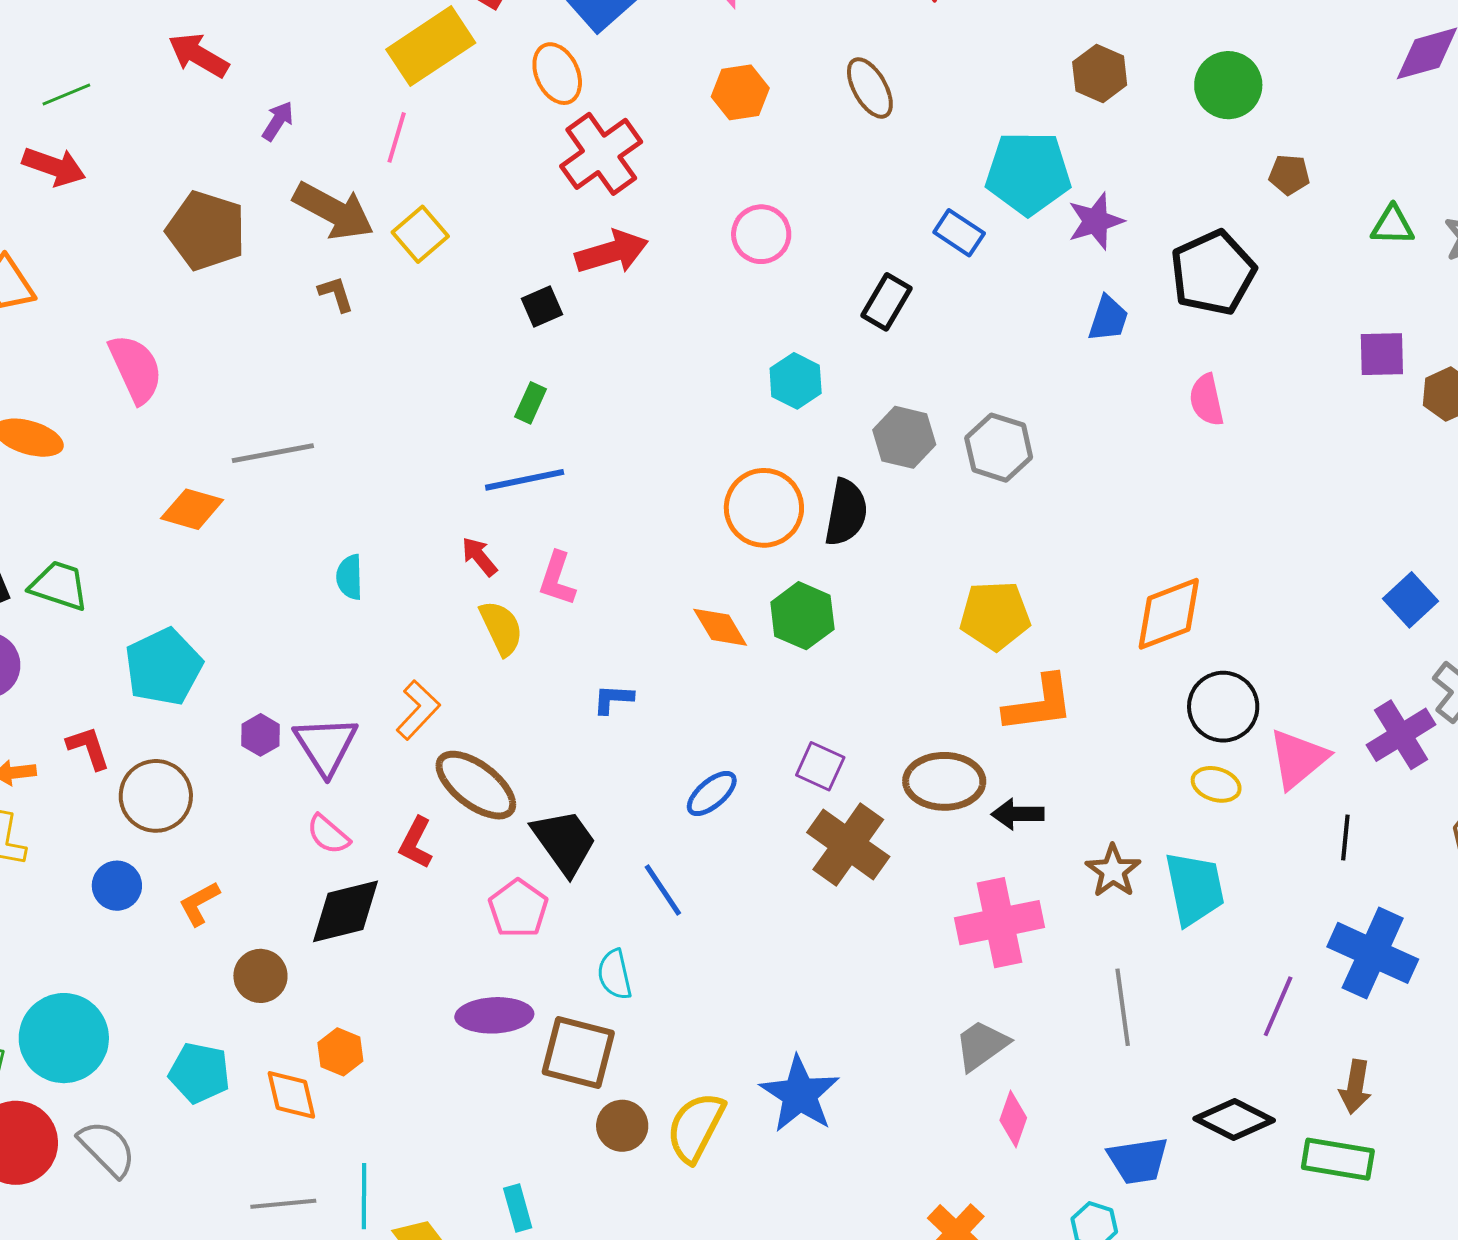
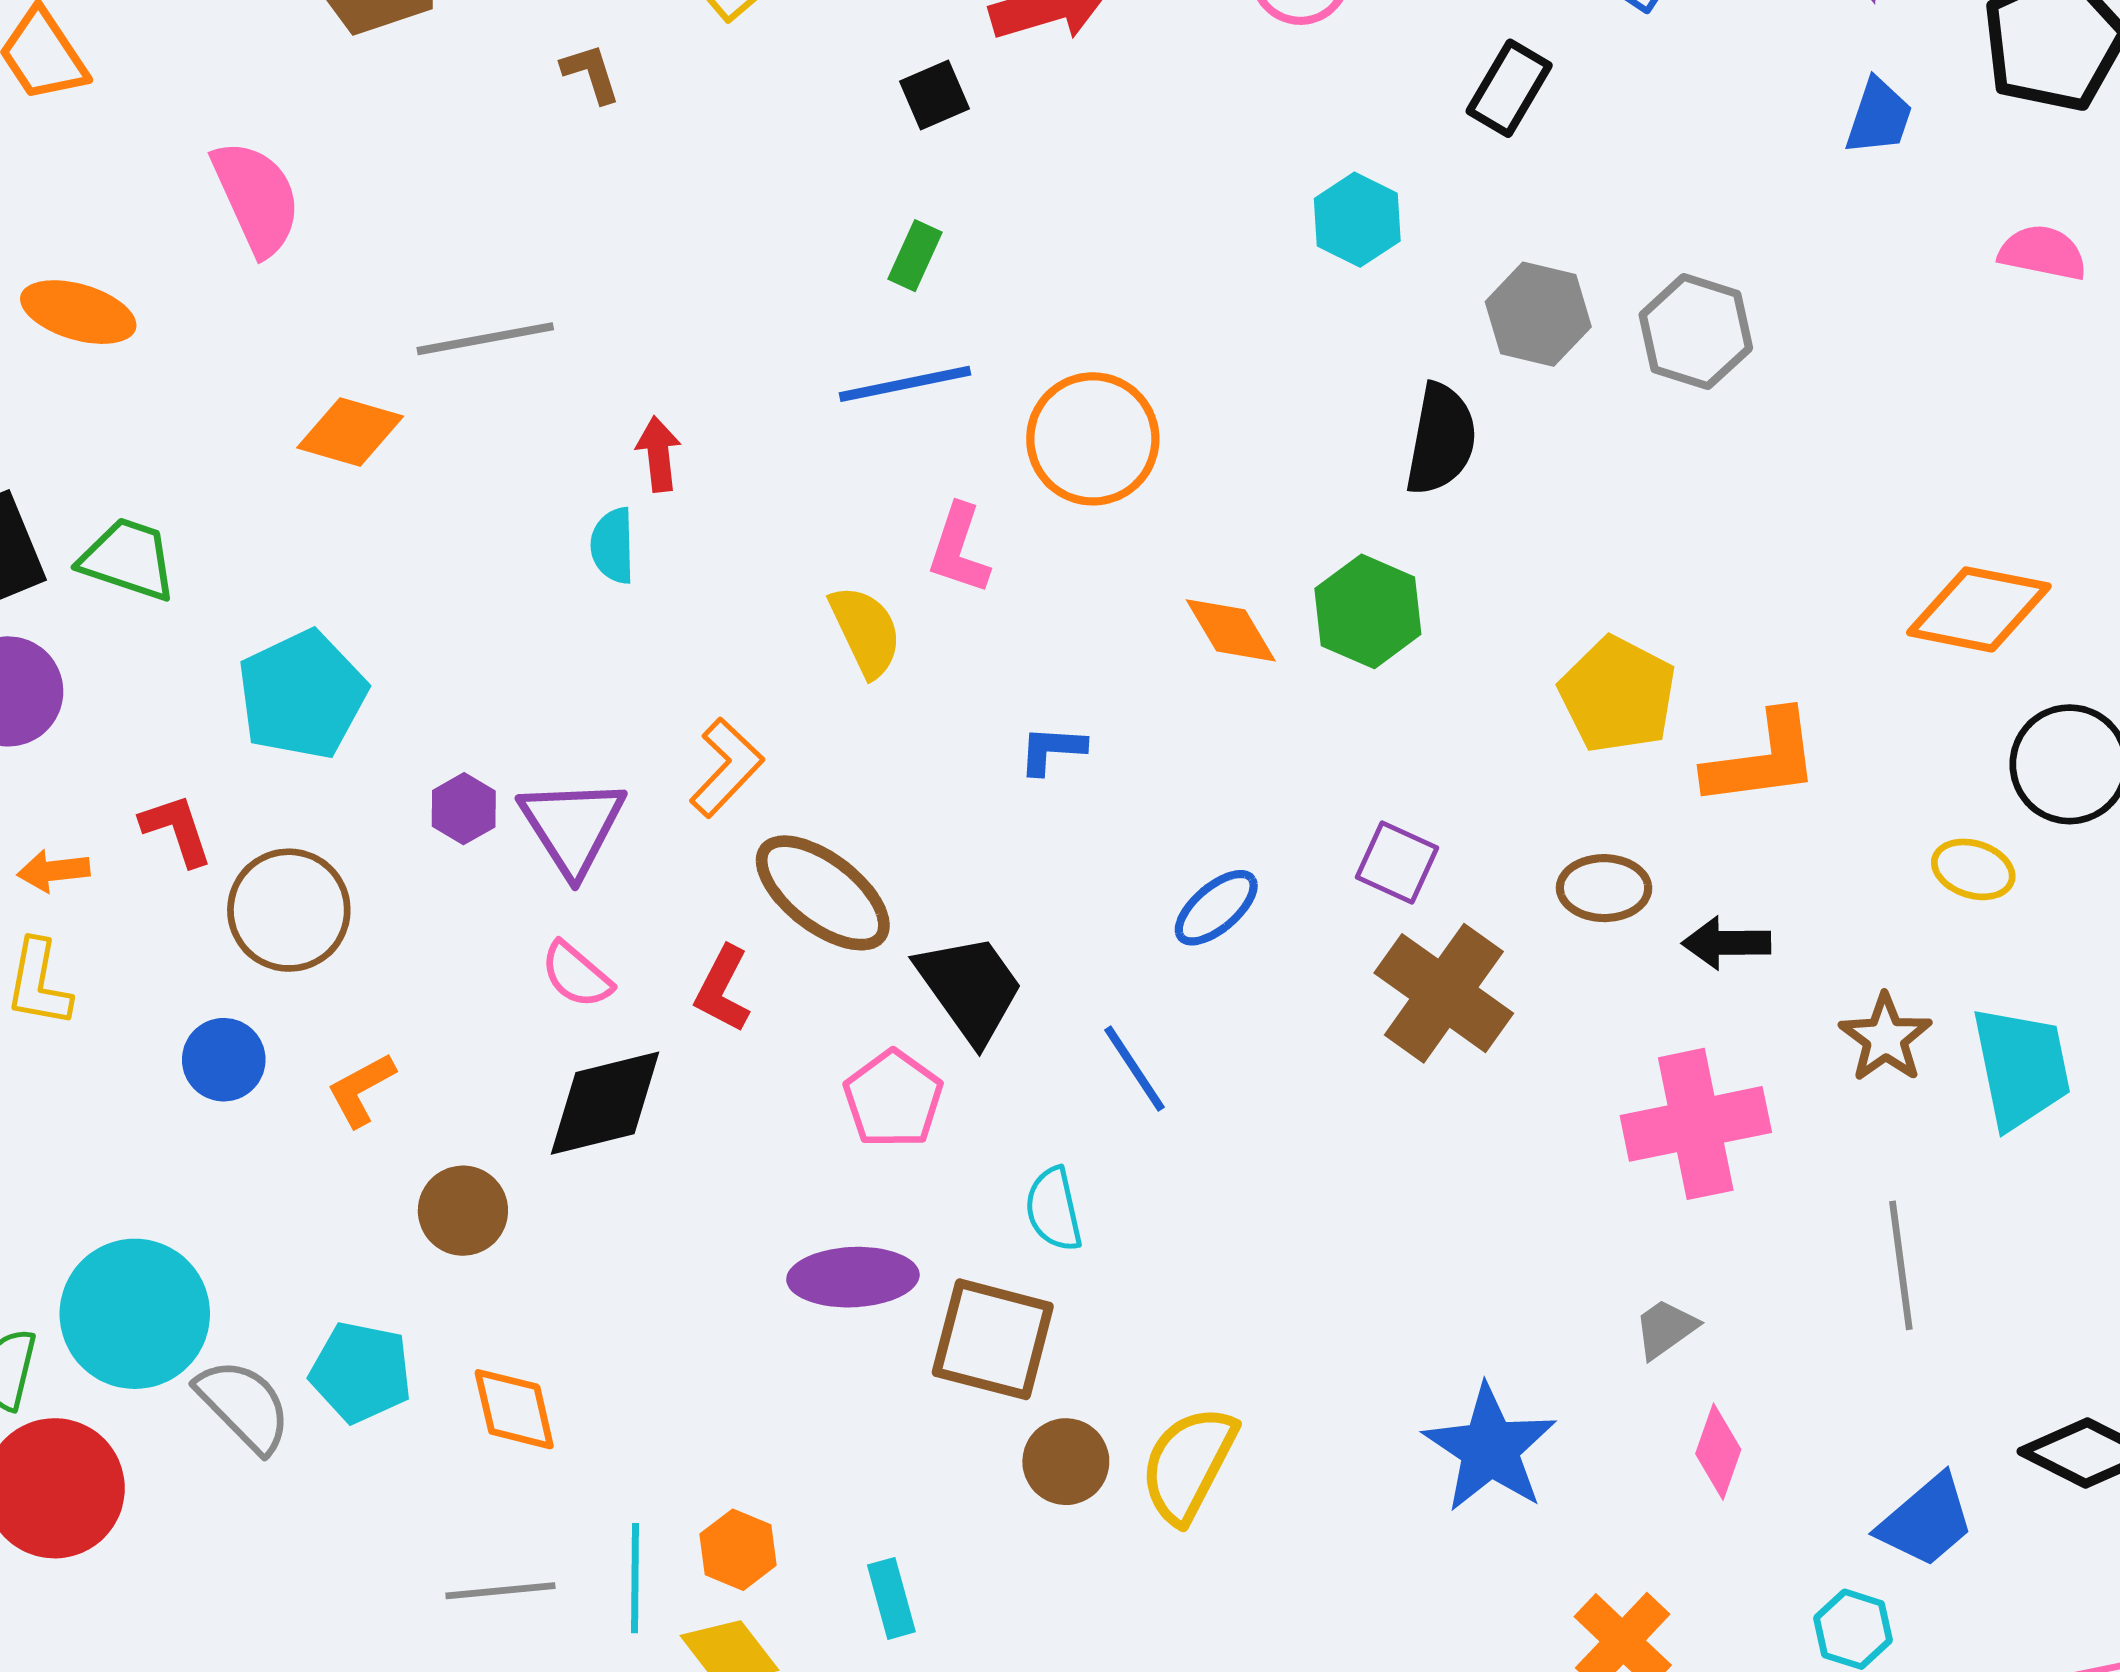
pink semicircle: (1207, 400) -> (2043, 253), turned 114
orange circle: (764, 508) -> (1093, 439), moved
red arrow: (479, 557) -> (658, 454), moved, turned 33
orange diamond: (1169, 614) -> (1979, 609), turned 32
yellow pentagon: (995, 615) -> (1618, 695), moved, turned 30
brown ellipse: (944, 781) -> (1604, 888), size x0.7
yellow ellipse: (1216, 784) -> (1973, 869), moved
gray trapezoid: (982, 1045) -> (1665, 1329), size x0.7
orange hexagon: (340, 1052) -> (738, 1550), moved
blue star: (800, 1094) -> (1490, 1448), moved
gray semicircle: (107, 1149) -> (244, 1406), moved
blue trapezoid: (1138, 1160) -> (1926, 1521), turned -32

